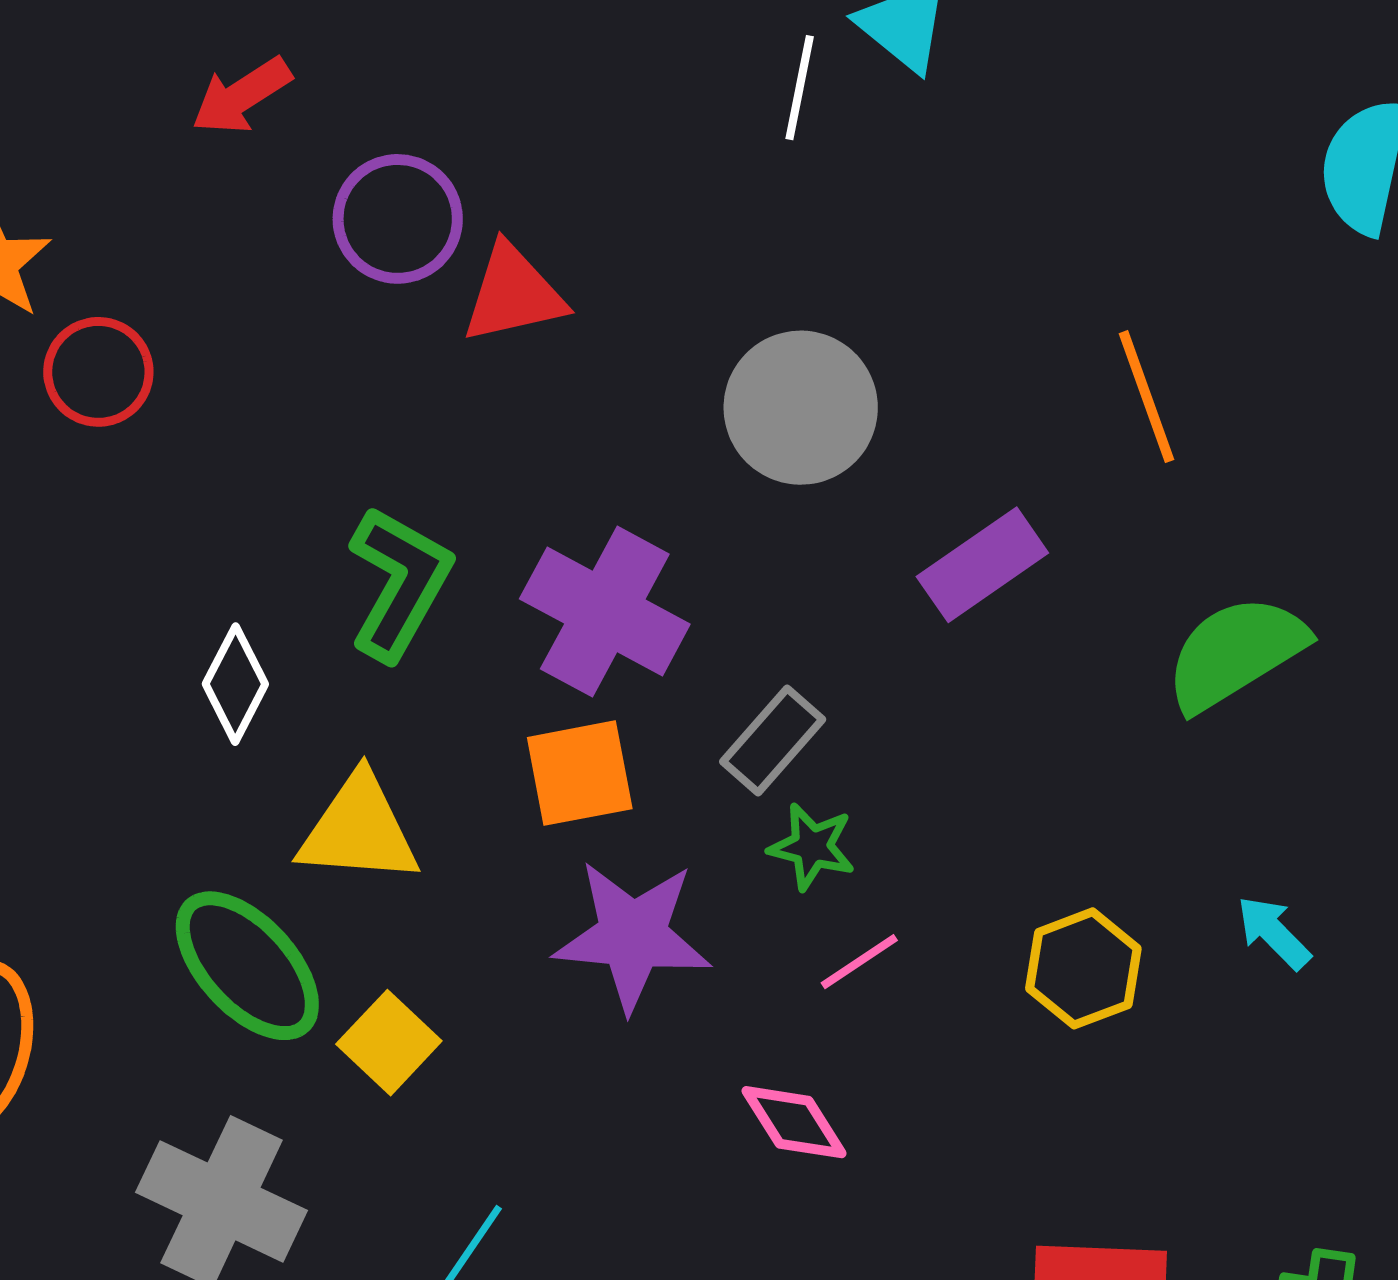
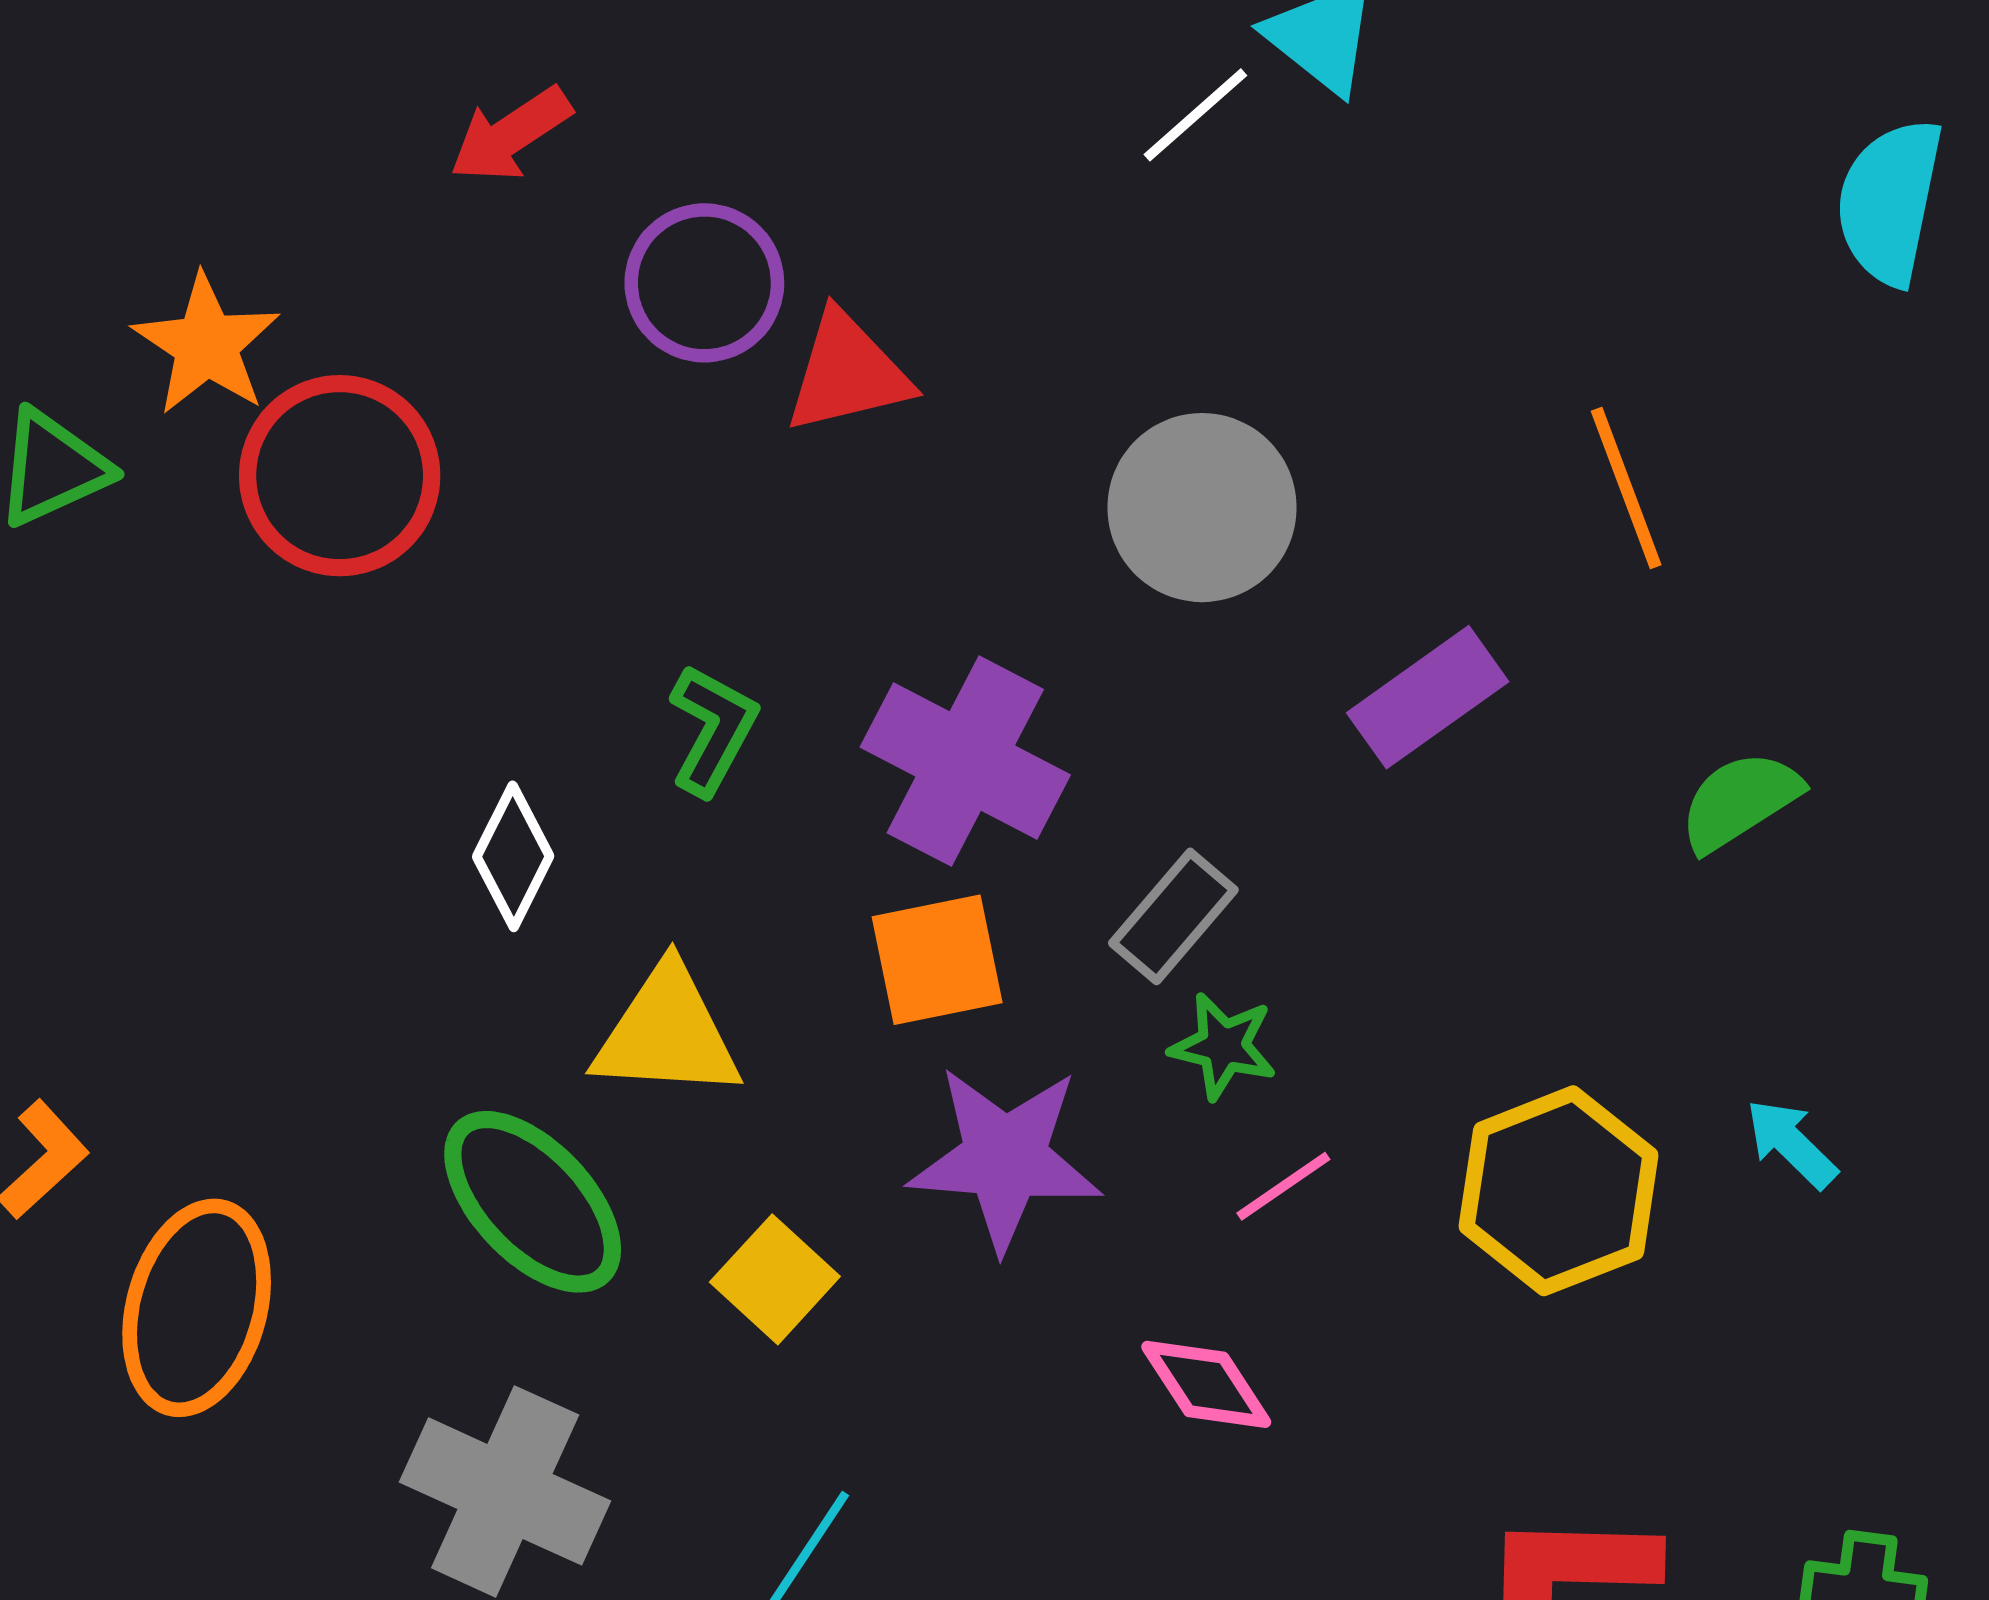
white line: (800, 88) -> (1195, 115), turned 38
red circle: (98, 372) -> (340, 476), size x1.5
green L-shape: (399, 583) -> (713, 730), size x0.7
green semicircle: (1236, 653) -> (1740, 801), size x0.7
yellow hexagon: (1083, 968) -> (1559, 1191), size x1.4
yellow square: (389, 1043) -> (775, 1279), moved

